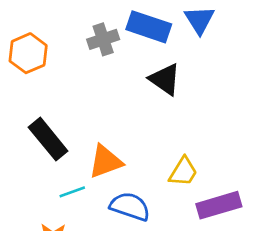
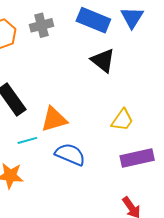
gray cross: (103, 39) -> (42, 25), moved
yellow trapezoid: (183, 172) -> (122, 120), moved

